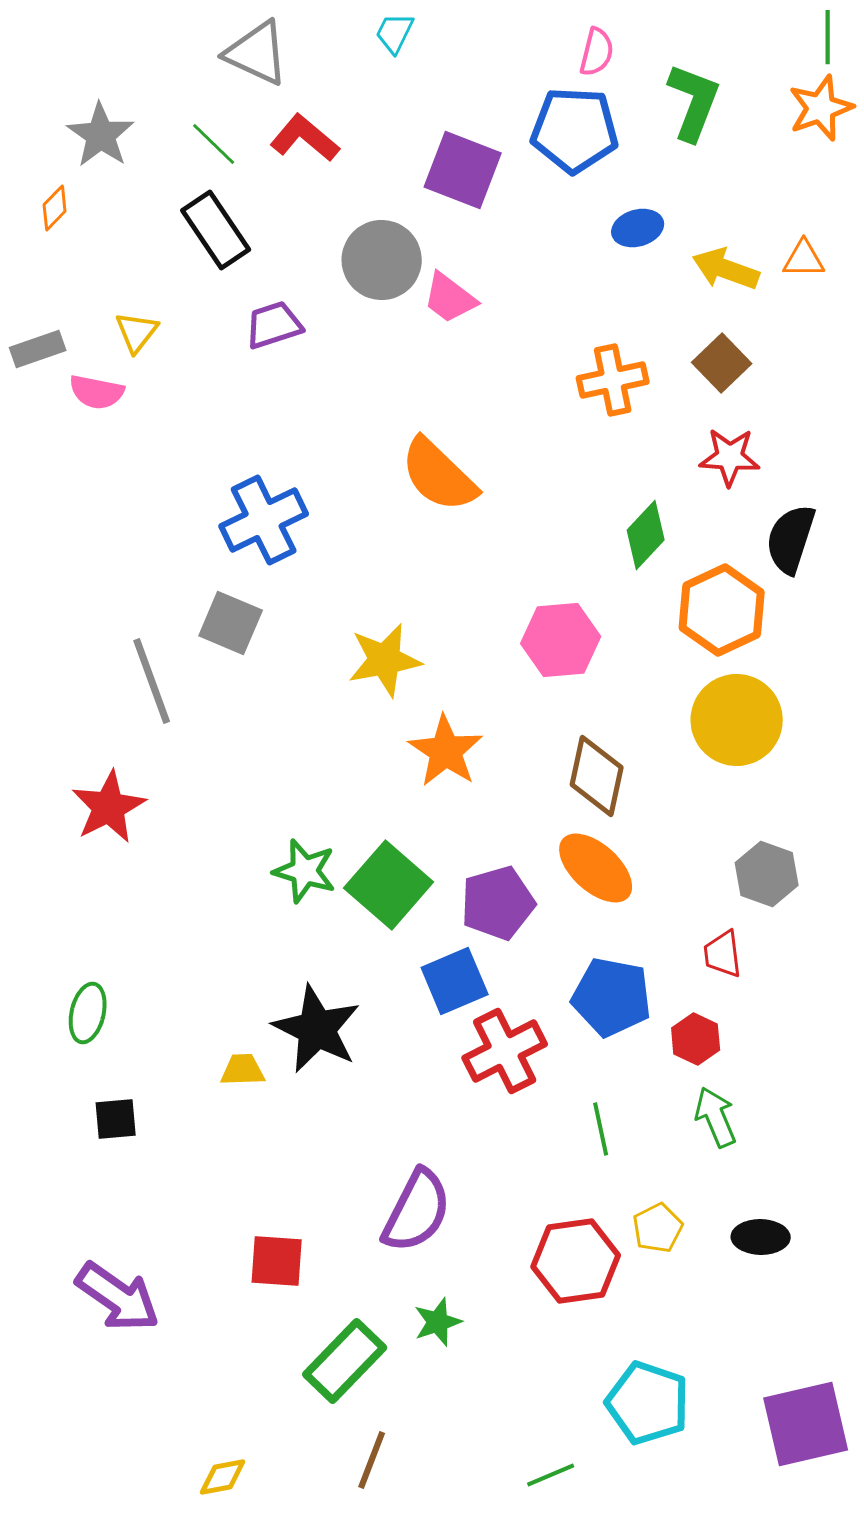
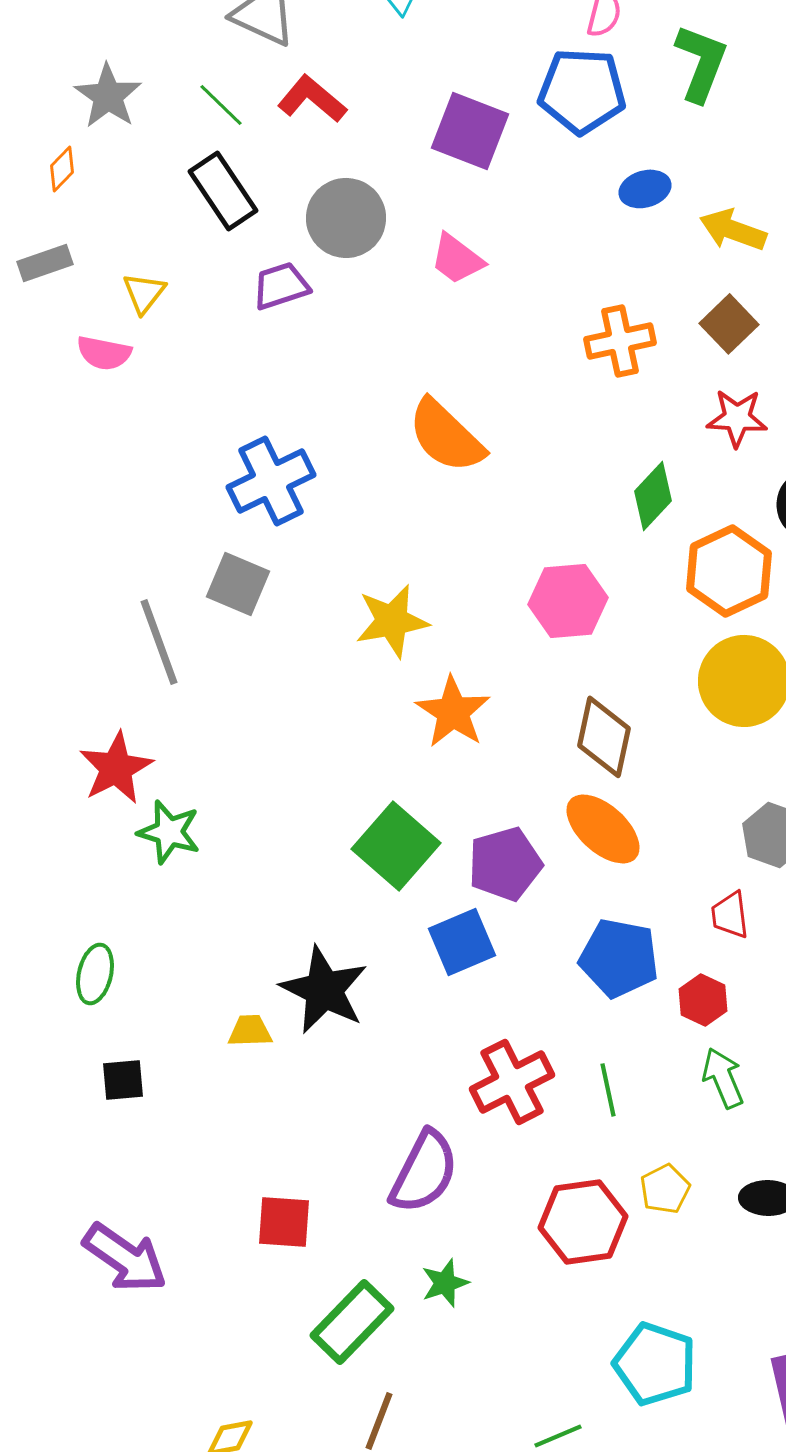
gray circle: (382, 260) -> (346, 218), moved
gray rectangle: (38, 349) -> (45, 263), moved
green star: (305, 871) -> (169, 832), moved
red cross: (505, 1051) -> (512, 1082), moved

